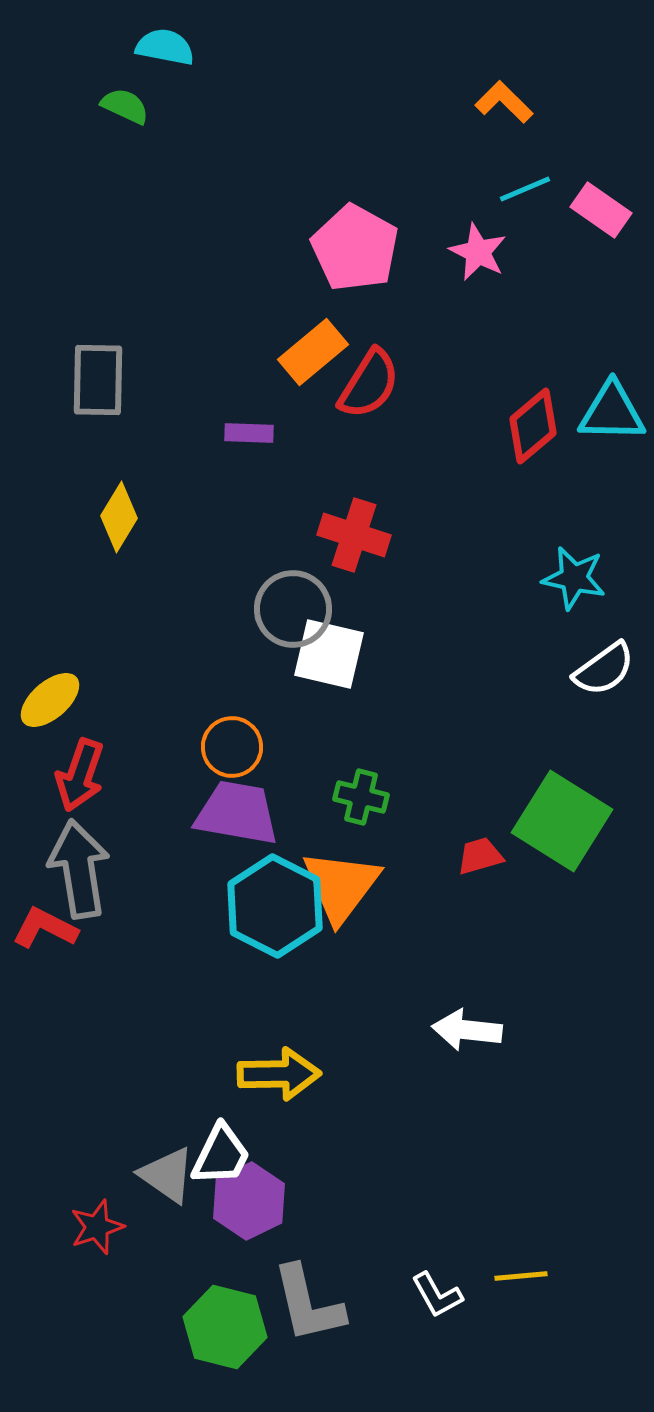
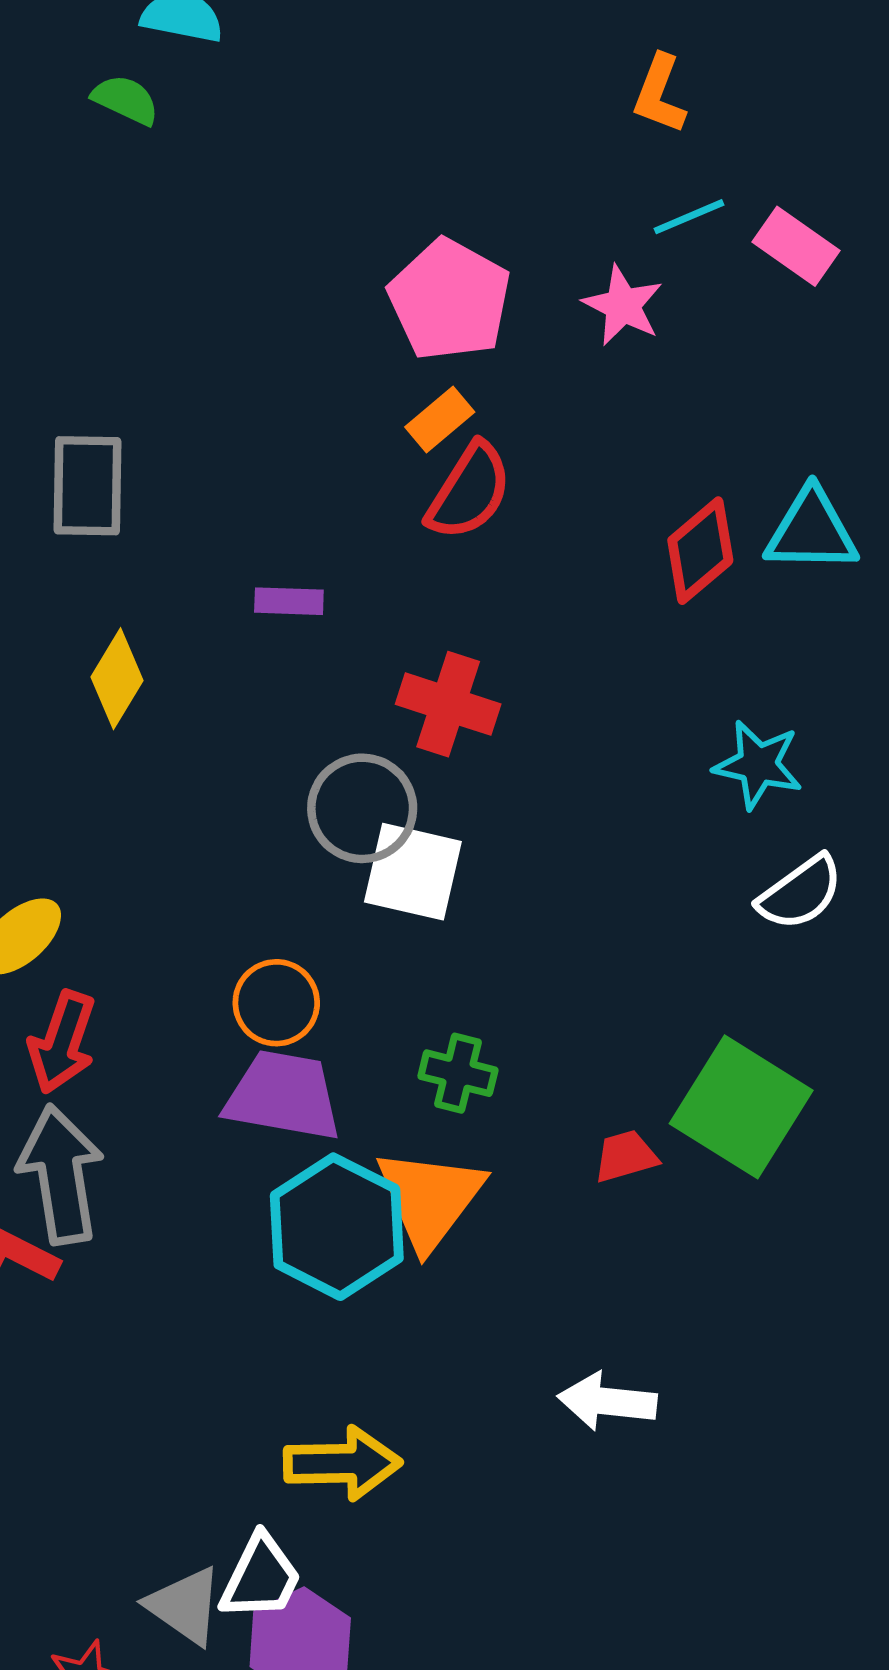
orange L-shape: (504, 102) -> (659, 94), turned -114
orange rectangle: (313, 352) -> (440, 420), moved, size x0.7
purple rectangle: (249, 433) -> (289, 601), moved

